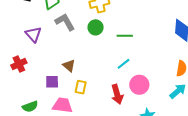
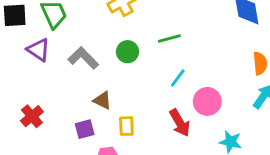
gray L-shape: (65, 22) -> (83, 58), moved
green circle: (96, 27) -> (127, 52), moved
purple triangle: (33, 34) -> (38, 50), moved

